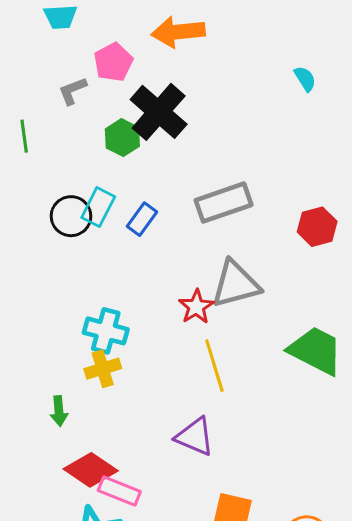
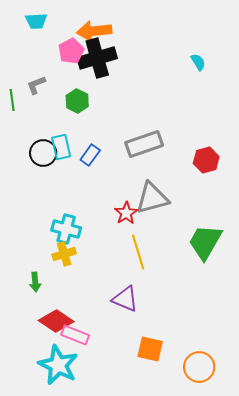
orange arrow: (178, 32) -> (94, 31), moved
gray L-shape: (72, 91) -> (36, 85), moved
black cross: (159, 112) -> (97, 58), moved, turned 33
cyan rectangle: (98, 207) -> (61, 147), turned -40
green trapezoid: (316, 351) -> (205, 242), turned -87

